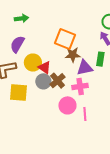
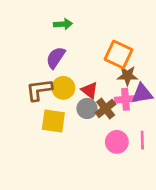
yellow circle: (33, 63) -> (63, 88), moved
pink cross: (80, 86) -> (125, 99), moved
pink line: (85, 114) -> (142, 140), moved

